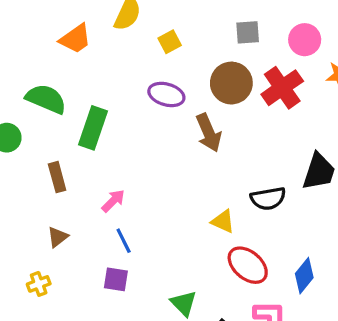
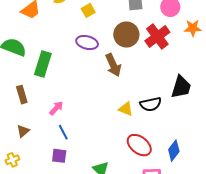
yellow triangle: (223, 221) -> (126, 109), moved

